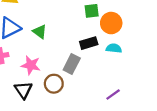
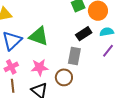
green triangle: (40, 32) -> (39, 36), size x1.5
purple line: (113, 94) -> (108, 51), moved

